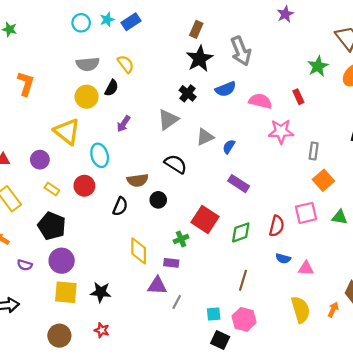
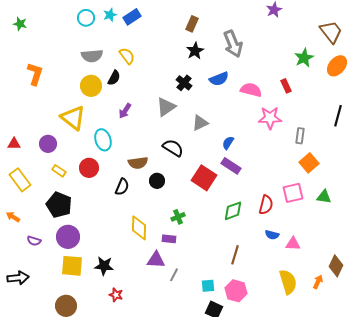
black star: (200, 59) -> (195, 51), size x0.7
blue semicircle: (229, 147) -> (228, 143), moved
red square: (205, 219) -> (204, 178), moved
red star: (102, 330) -> (116, 295), moved

